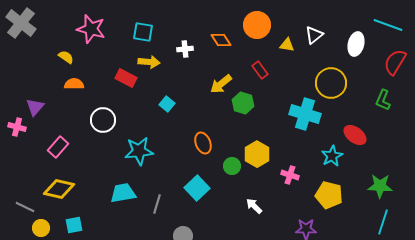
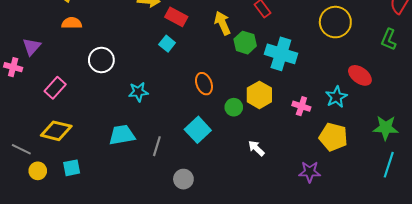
red rectangle: (126, 78) -> (176, 17), moved
yellow arrow: (221, 84) -> (222, 23), turned 105
cyan cross: (305, 114) -> (281, 54), moved
cyan star: (139, 151) -> (138, 92), size x0.7
pink cross: (290, 175) -> (301, 106), moved

